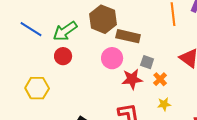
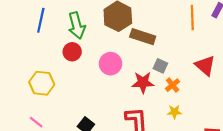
blue line: (31, 29) -> (41, 20), turned 65
green arrow: (65, 31) -> (77, 26), turned -75
pink circle: (112, 58) -> (111, 64), moved

